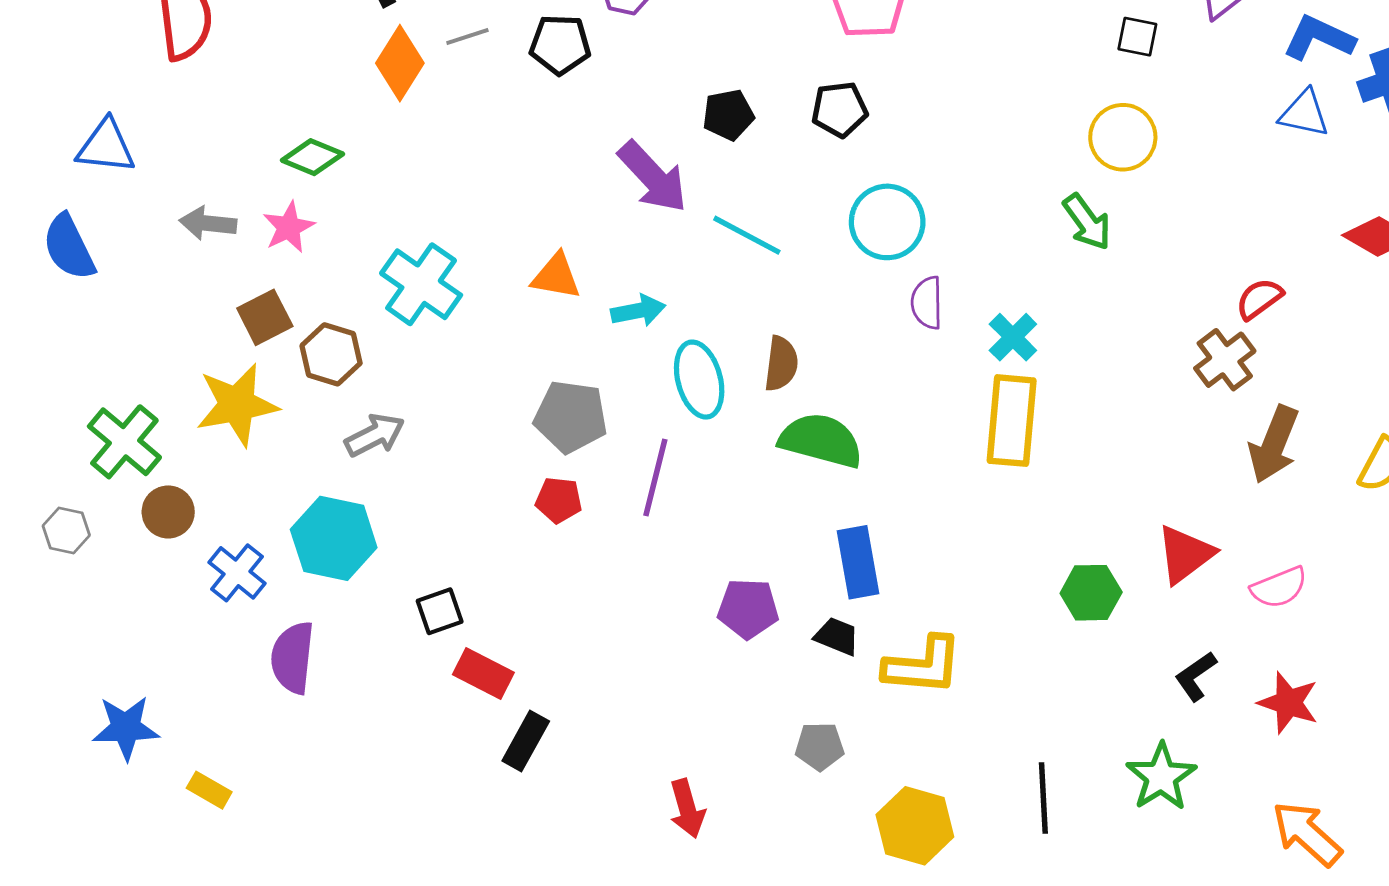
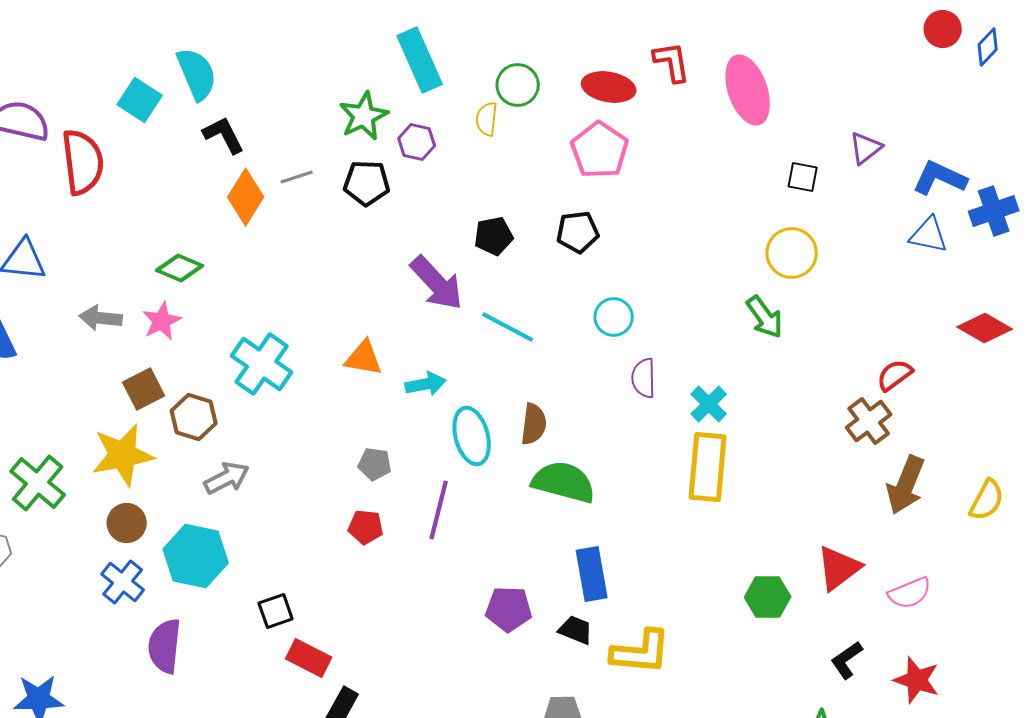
cyan circle: (887, 222) -> (614, 317), size x0.7
gray pentagon: (571, 417) -> (375, 464), size x0.6
brown circle: (168, 512) -> (127, 523), moved

